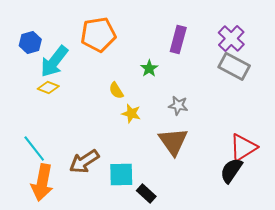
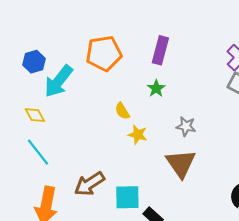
purple rectangle: (178, 39) -> (160, 50), moved
yellow diamond: (48, 87) -> (35, 115), moved, turned 40
cyan line: (34, 148) -> (38, 152), moved

